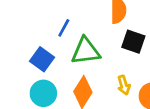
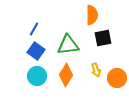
blue line: (64, 28) -> (34, 29), moved
black square: (133, 42) -> (103, 38), turned -30

